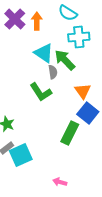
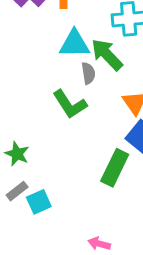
cyan triangle: (44, 53) -> (74, 44), turned -35
cyan square: (21, 155) -> (39, 202), size x0.7

